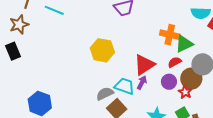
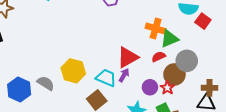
yellow hexagon: (102, 50) -> (73, 71), moved
purple circle: (169, 82) -> (150, 87), moved
gray semicircle: (105, 94) -> (46, 83), moved, turned 54

